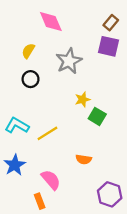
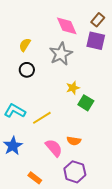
pink diamond: (51, 21) -> (67, 26), moved
pink semicircle: (51, 180) -> (54, 148), moved
purple hexagon: (110, 194) -> (75, 172), moved
orange rectangle: (40, 201) -> (35, 178), turned -32

